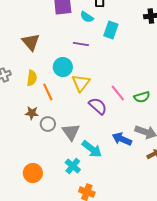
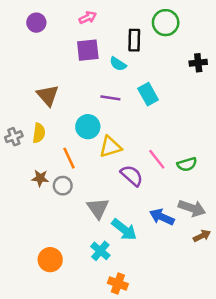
cyan rectangle: (111, 30) -> (148, 94), moved, turned -48
yellow semicircle: (32, 78) -> (39, 133), moved
yellow triangle: (81, 83) -> (110, 147), turned 36
brown star: (32, 113) -> (40, 178), moved
gray circle: (48, 124) -> (63, 186), moved

